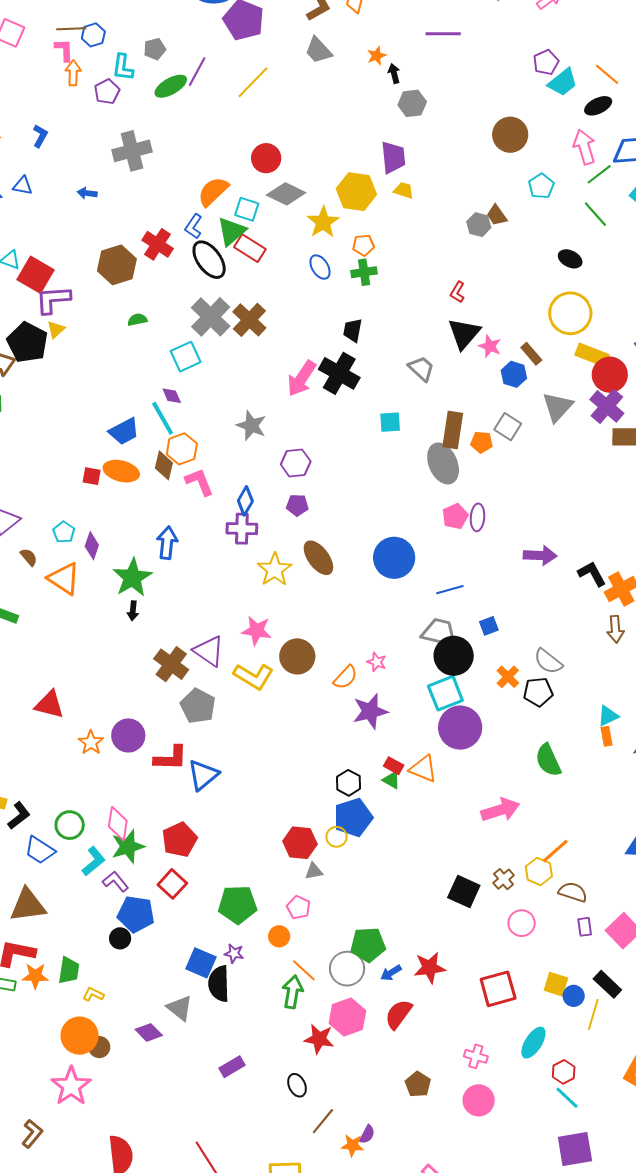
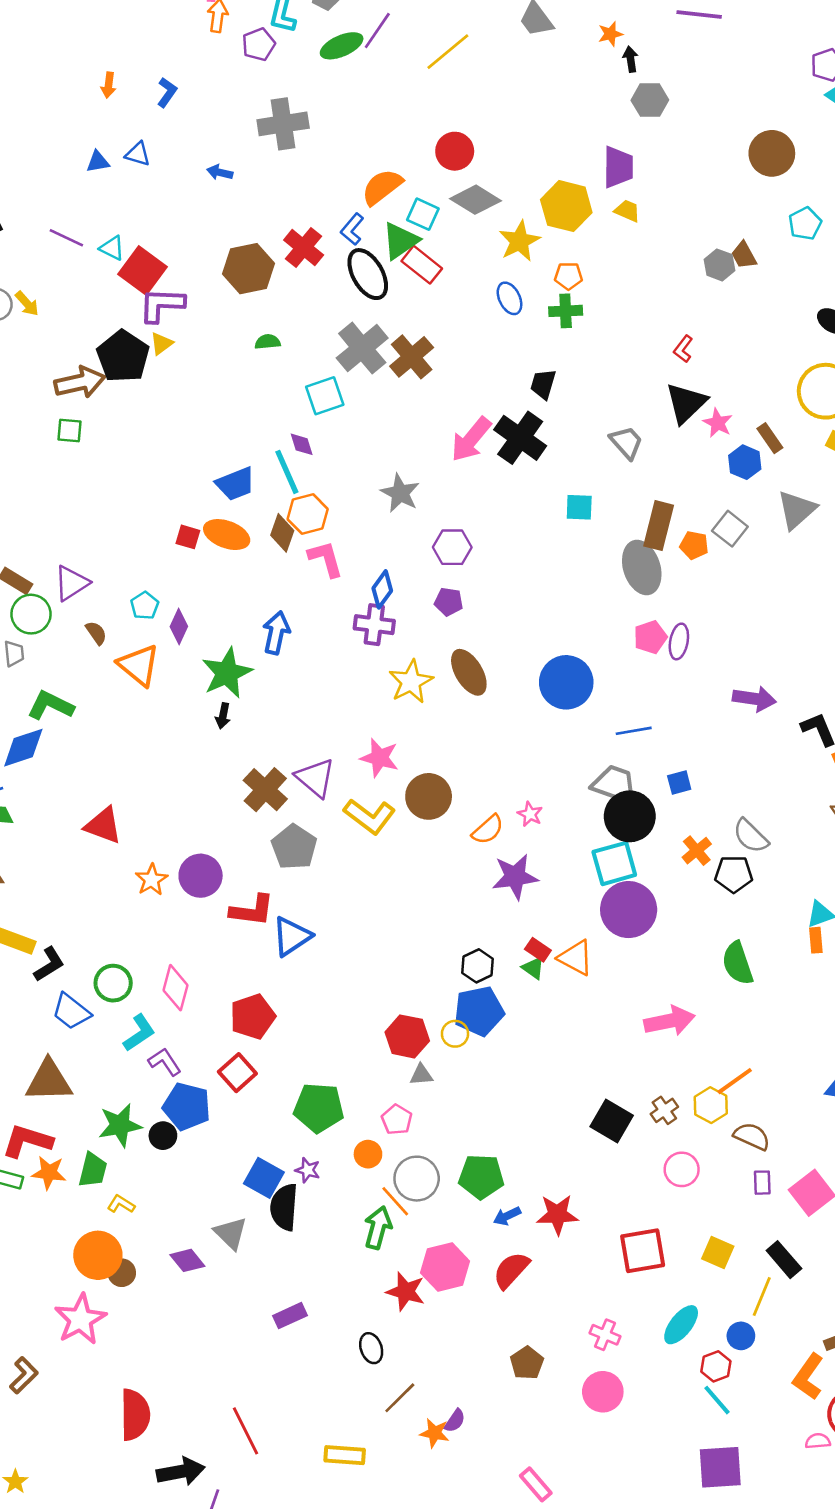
green star: (128, 847) -> (120, 1125), moved
gray circle: (347, 969) -> (417, 1179), moved
blue circle: (574, 996) -> (741, 1336), moved

